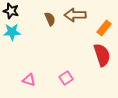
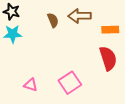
orange rectangle: (104, 28) -> (110, 30), turned 49
pink square: (66, 78) -> (70, 83), size x1.5

